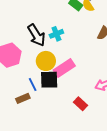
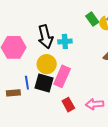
pink rectangle: (64, 68) -> (62, 76), turned -50
red rectangle: (81, 104) -> (68, 105), moved

